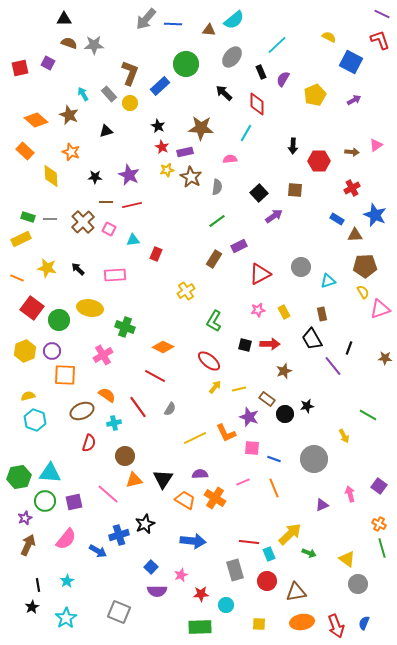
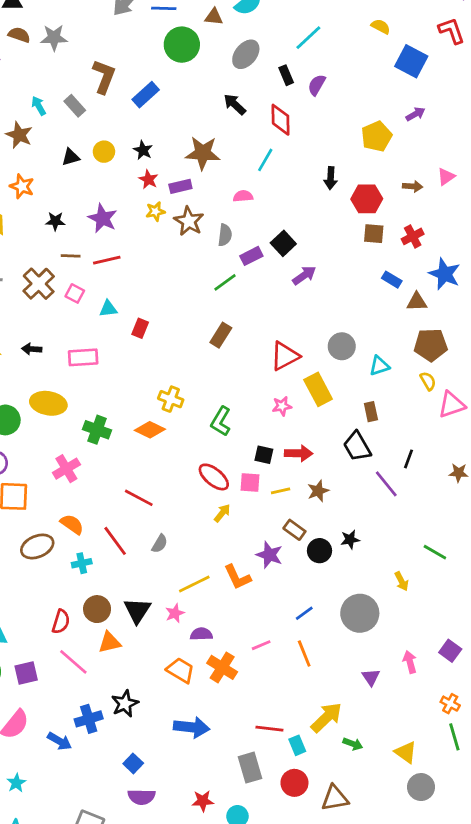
green circle: (186, 64) -> (182, 45), moved
yellow pentagon: (315, 95) -> (377, 136), moved
yellow circle: (130, 103) -> (104, 152), moved
brown square: (295, 190) -> (374, 234), moved
purple rectangle: (239, 246) -> (251, 256), moved
black arrow: (78, 269) -> (32, 349), turned -40
yellow cross: (186, 291) -> (171, 399), moved, turned -36
yellow rectangle: (284, 312) -> (318, 389), moved, size x1.6
orange diamond: (163, 347) -> (150, 430), moved
yellow line: (239, 389) -> (281, 491), moved
red semicircle: (89, 443) -> (61, 622), moved
pink square: (252, 448) -> (250, 483), moved
blue line: (274, 459) -> (304, 613), turned -56
black triangle: (163, 479) -> (137, 610), moved
purple triangle: (322, 505) -> (371, 677), turned -40
pink star: (181, 575) -> (175, 613), moved

